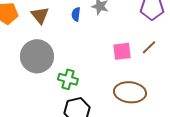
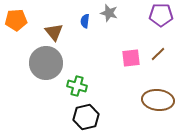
brown triangle: (40, 15) -> (54, 32), moved
brown ellipse: (130, 92) -> (158, 100), moved

